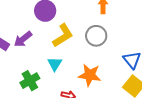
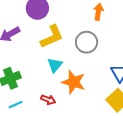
cyan triangle: (55, 64) -> (55, 65), moved

